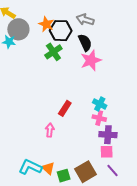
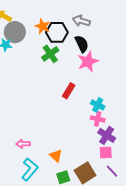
red rectangle: (65, 108) -> (69, 91), moved
pink arrow: (50, 130) -> (23, 144), moved, turned -96
purple cross: (108, 135) -> (107, 135), turned 30
cyan L-shape: (30, 167) -> (30, 169), turned 105
orange triangle: (48, 168) -> (56, 156), moved

